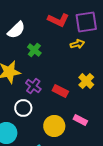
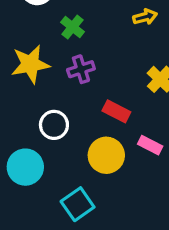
purple cross: (33, 86) -> (81, 69), moved, turned 35
red rectangle: (60, 91) -> (116, 111), moved

